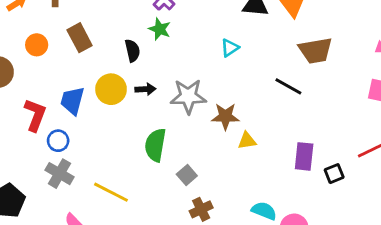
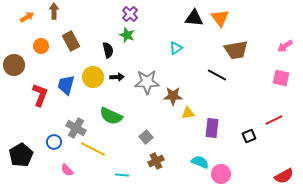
blue circle: (58, 141) -> (54, 142), moved
green semicircle: (155, 145) -> (111, 116), moved, turned -75
purple rectangle: (304, 156) -> (212, 128), moved
gray cross: (60, 174) -> (76, 128), moved

